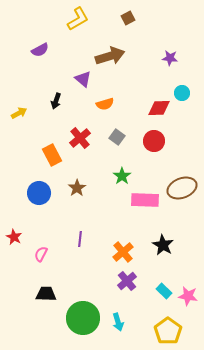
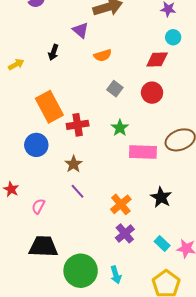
cyan circle: (182, 93) -> (173, 37), moved
red cross: (80, 138) -> (78, 125), moved, turned 30
orange rectangle: (52, 155) -> (49, 107), size x1.4
brown star: (77, 188) -> (74, 164), moved
purple line: (80, 239) -> (78, 191), turned -49
black trapezoid: (46, 294) -> (43, 247), size x1.4

